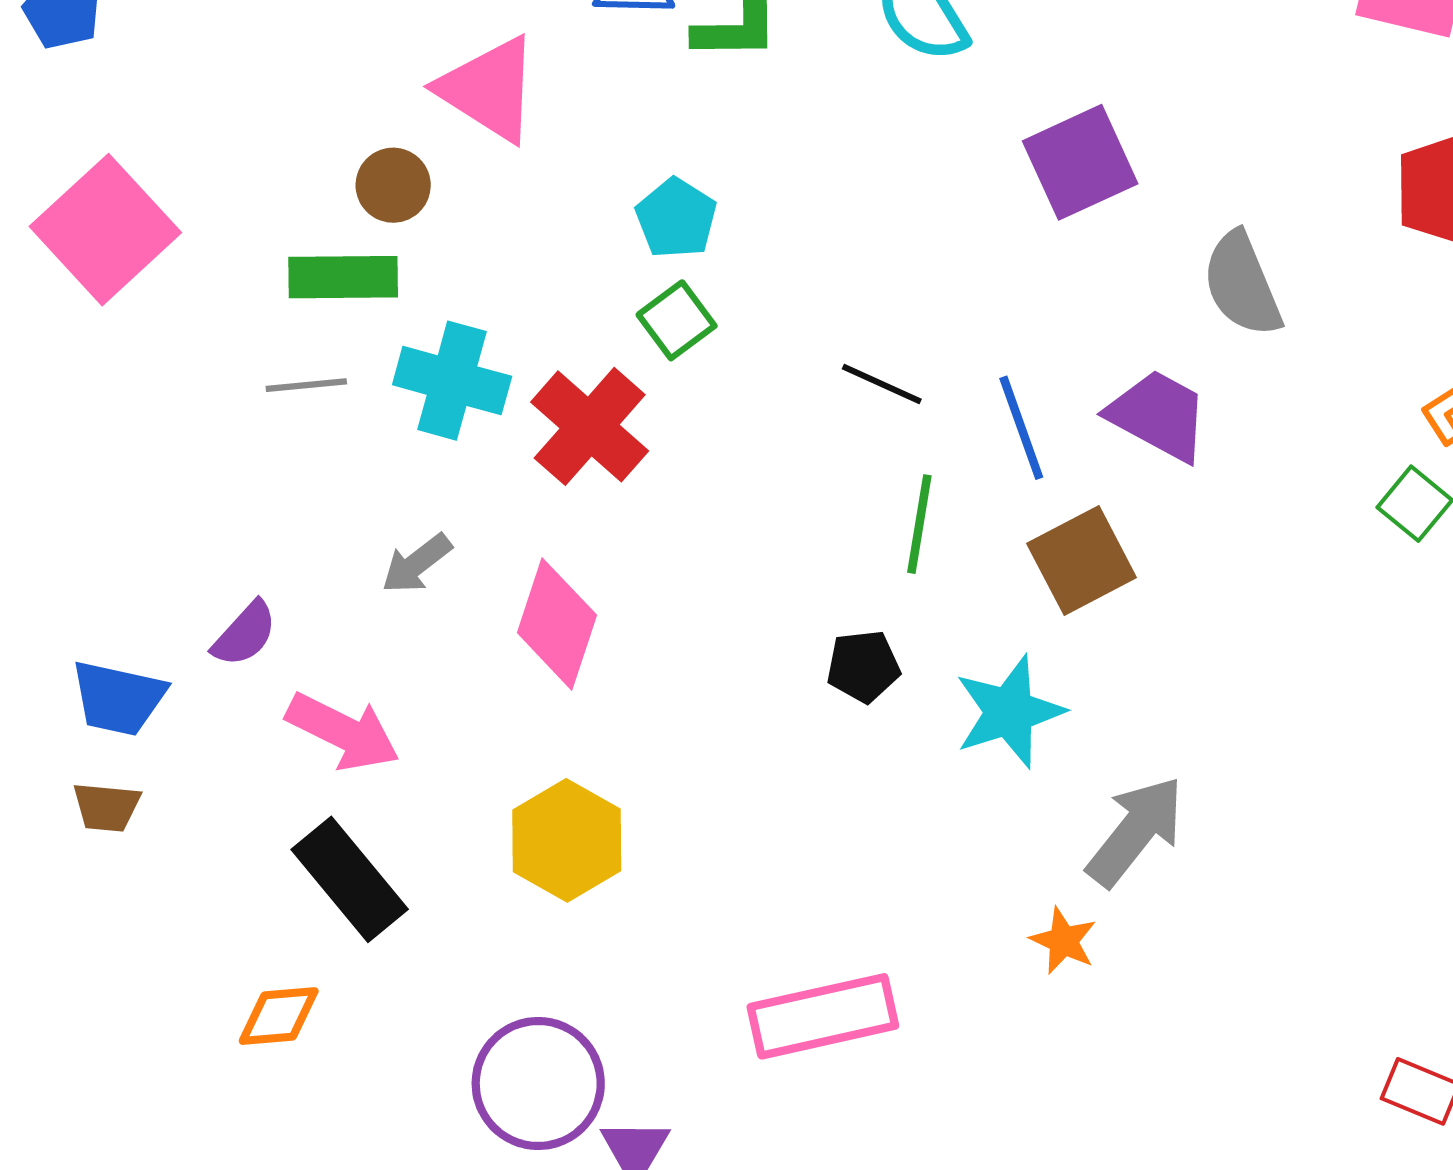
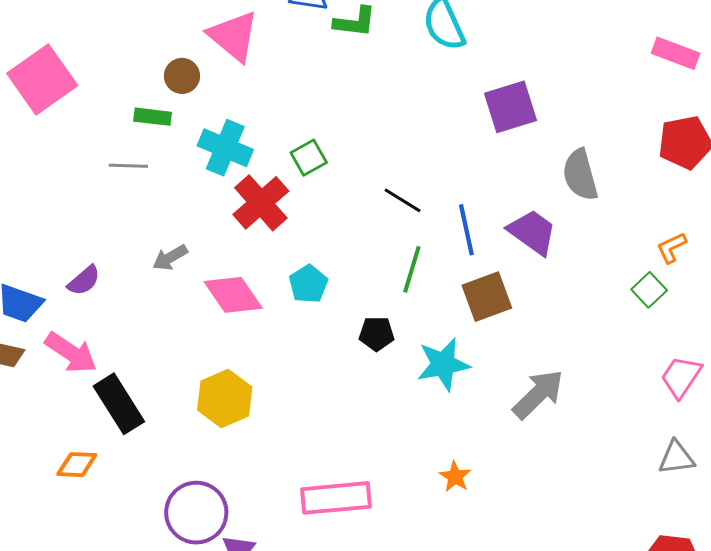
cyan pentagon: (676, 218) -> (308, 284), moved
green rectangle: (343, 277) -> (153, 117), size x0.7
cyan cross: (452, 381) -> (225, 148), moved
pink diamond: (557, 624) -> (233, 295), turned -60
pink arrow: (343, 732) -> (71, 353), moved
gray arrow: (1136, 831) -> (538, 394), moved

